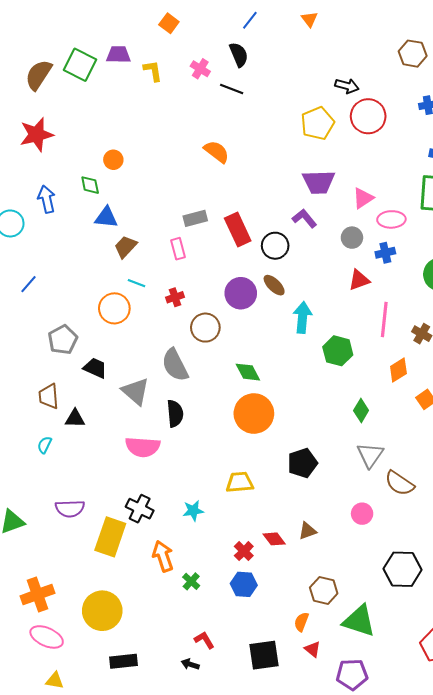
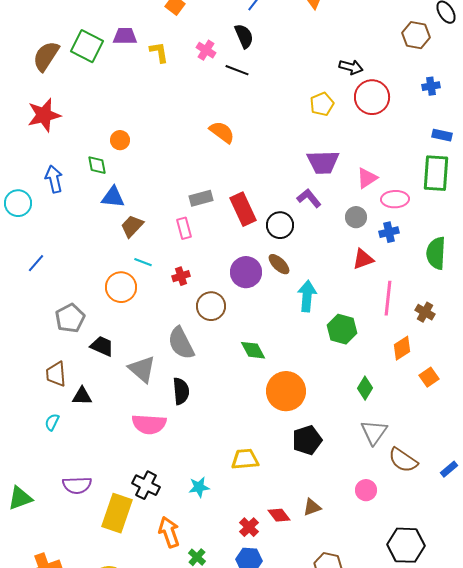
yellow pentagon: (318, 123) -> (322, 104), size x0.7
orange circle: (254, 414) -> (286, 391), moved

